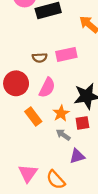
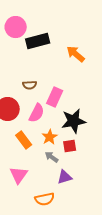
pink rectangle: (66, 54) -> (55, 97), moved, turned -54
pink triangle: (28, 173) -> (19, 175), moved
orange semicircle: (56, 180) -> (45, 199), turned -60

